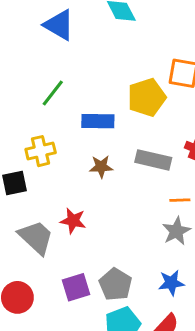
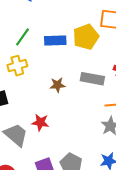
blue rectangle: (98, 121) -> (55, 40), moved
yellow cross: (41, 151) -> (17, 66), moved

